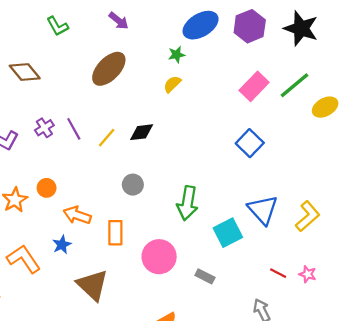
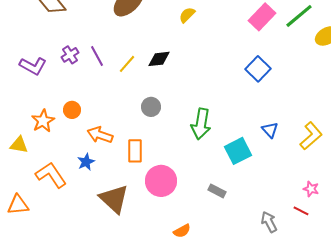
blue triangle: (263, 210) -> (270, 130), size x0.6
pink circle: (159, 257) -> (161, 181), moved
red line: (278, 273) -> (301, 211), moved

